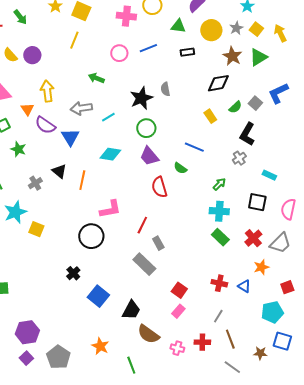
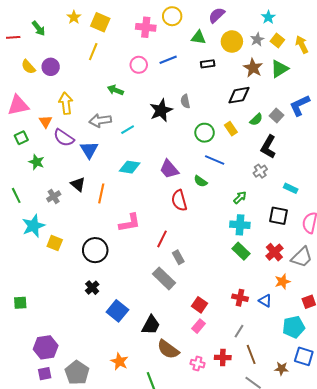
green circle: (146, 128) -> (205, 133), moved
black circle: (91, 236) -> (95, 250), moved
purple square: (26, 358) -> (45, 374), turned 32

